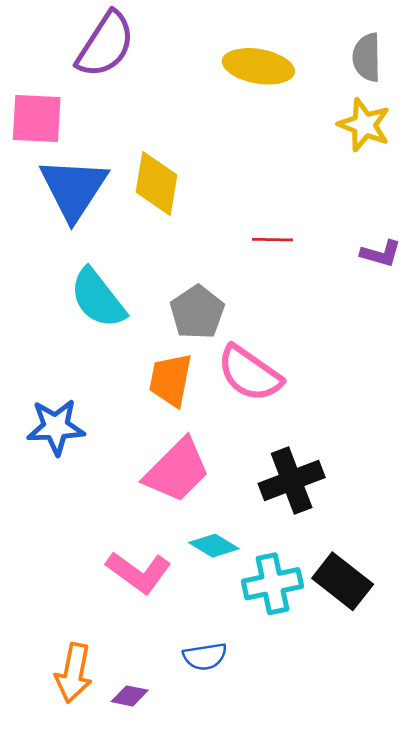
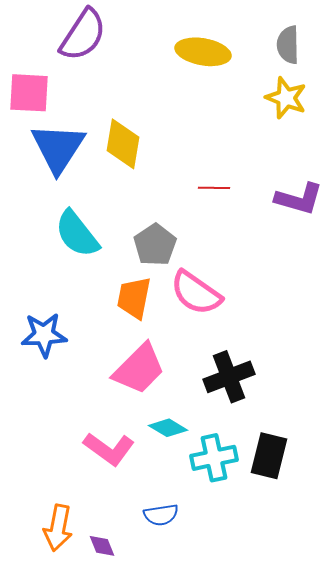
purple L-shape: (381, 254) -> (299, 199), size x1.5
black rectangle: (343, 581) -> (269, 456), turned 66
purple diamond: (130, 696) -> (102, 546), turned 56

